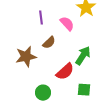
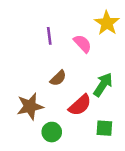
brown semicircle: (49, 43) -> (58, 78), moved
brown star: (26, 57) -> (30, 106), moved

